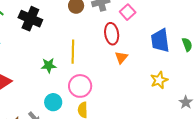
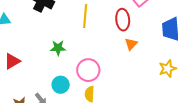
yellow line: (73, 52) -> (85, 16), moved

